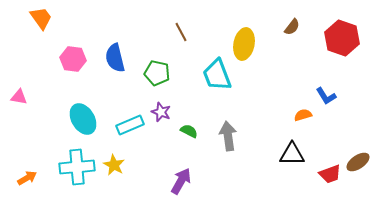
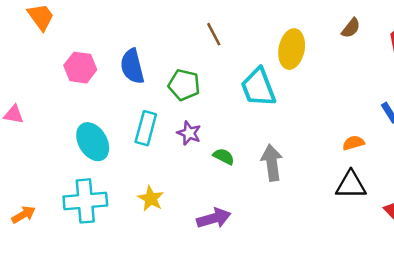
orange semicircle: (303, 115) -> (353, 143), moved
cyan rectangle: (130, 125) -> (146, 128), moved, turned -52
yellow star: (114, 165) -> (151, 199), moved
purple arrow: (181, 181) -> (214, 218), turned 44

